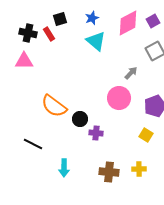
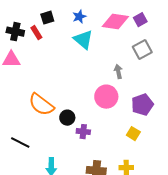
pink diamond: (128, 23) -> (115, 22), turned 36
gray arrow: (131, 73) -> (118, 72), turned -56

